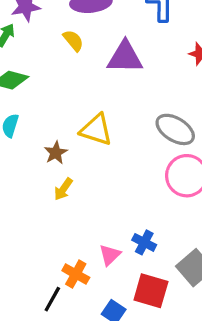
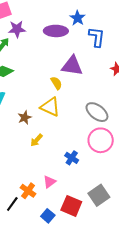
yellow semicircle: (73, 41) -> (56, 83), moved
yellow arrow: (63, 189) -> (37, 140), moved
blue cross: (144, 242) -> (72, 158), moved

